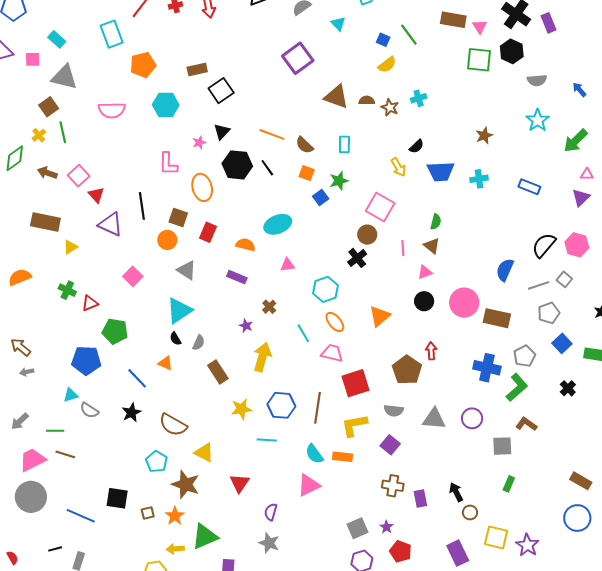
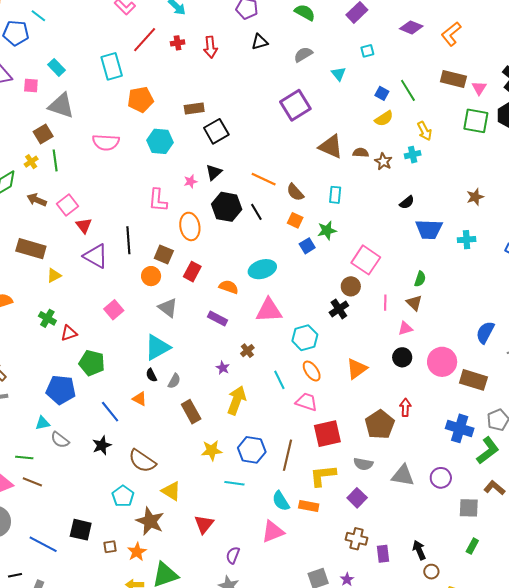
yellow arrow: (398, 167) -> (425, 131), moved
pink triangle: (287, 265) -> (269, 310), size x1.8

